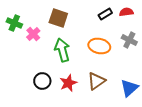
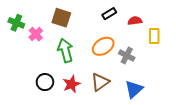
red semicircle: (126, 12) -> (135, 21), moved
gray cross: (129, 40) -> (127, 55), moved
orange ellipse: (99, 46) -> (103, 46), turned -45

